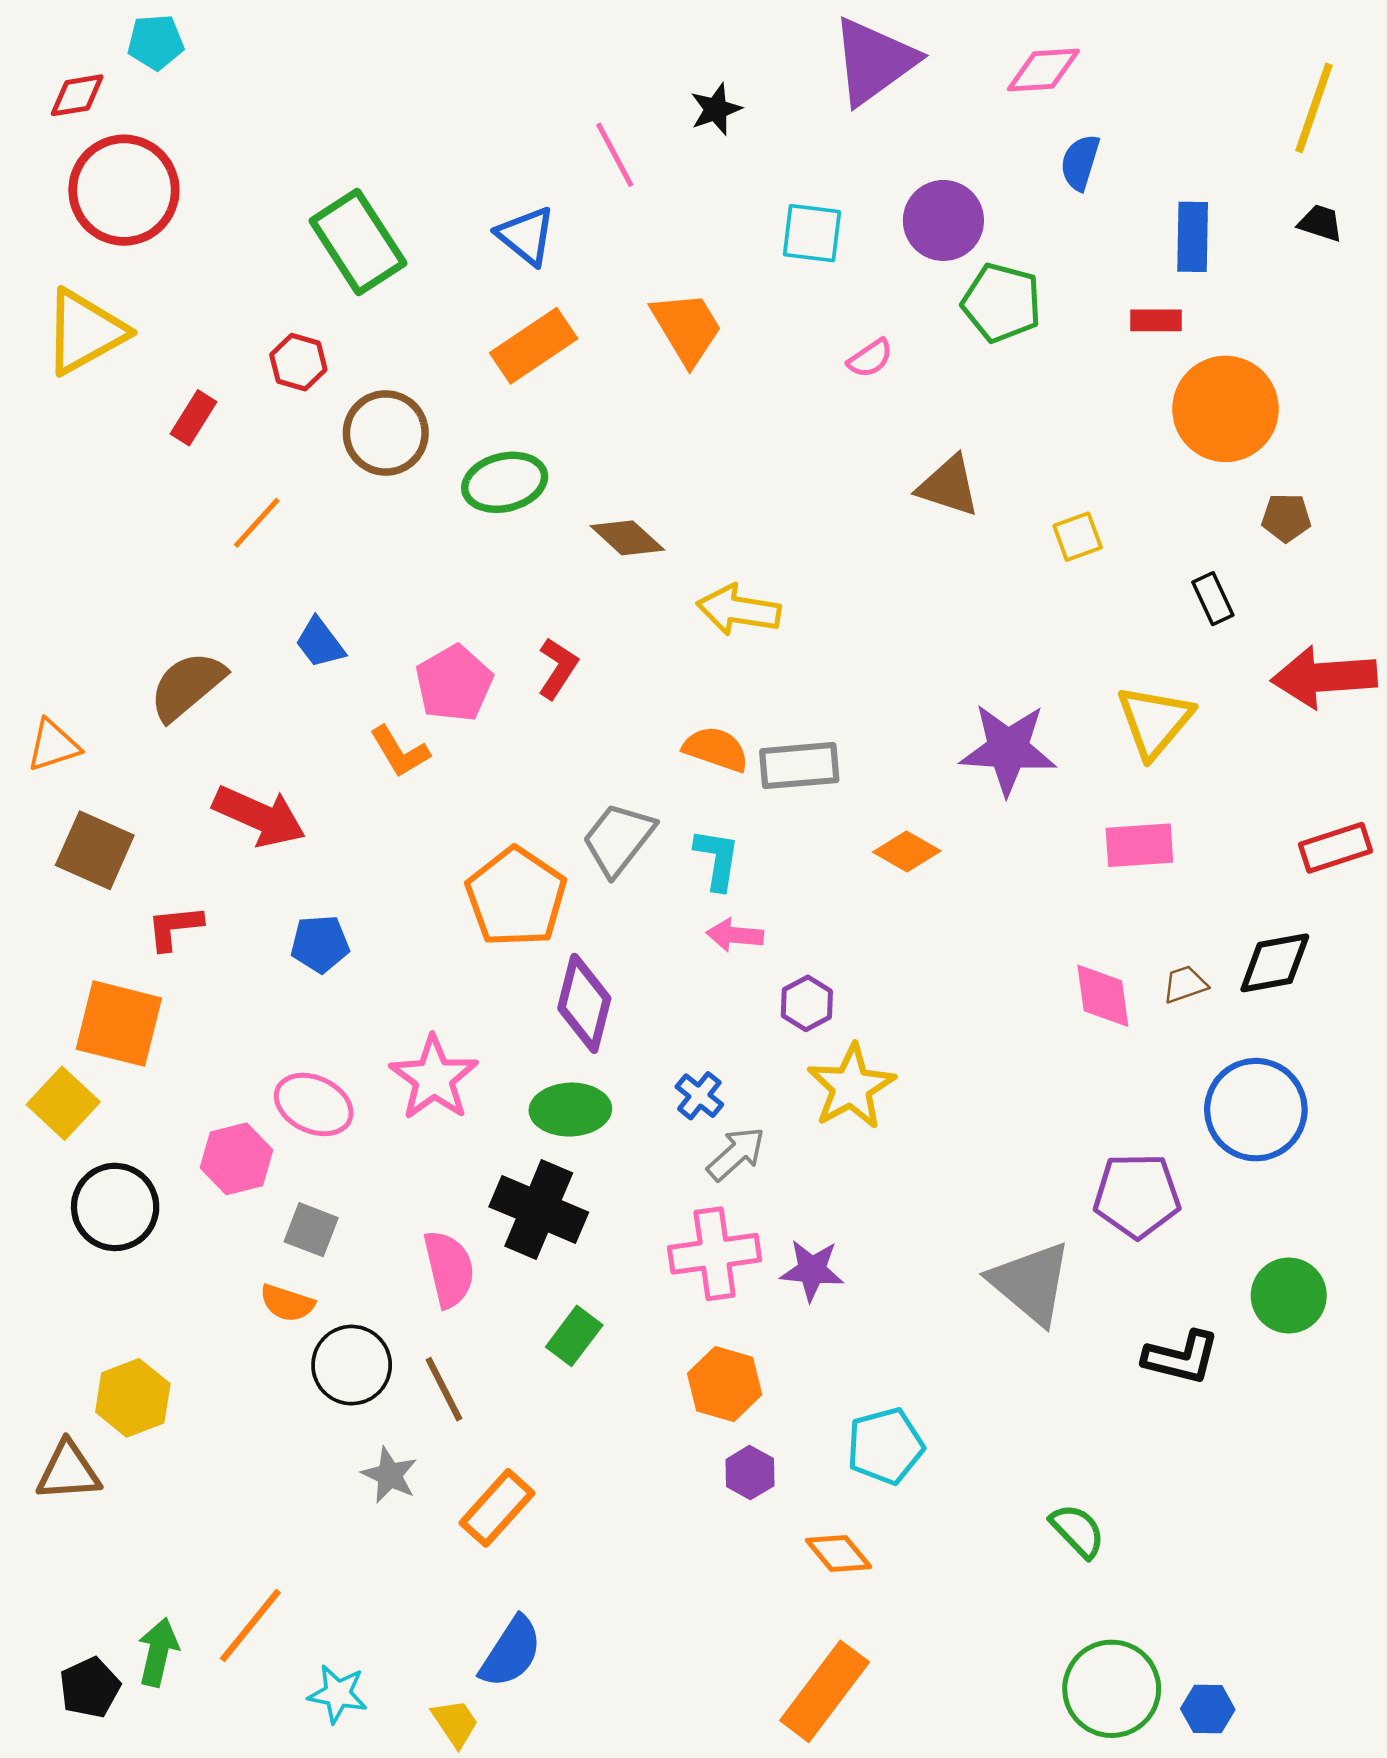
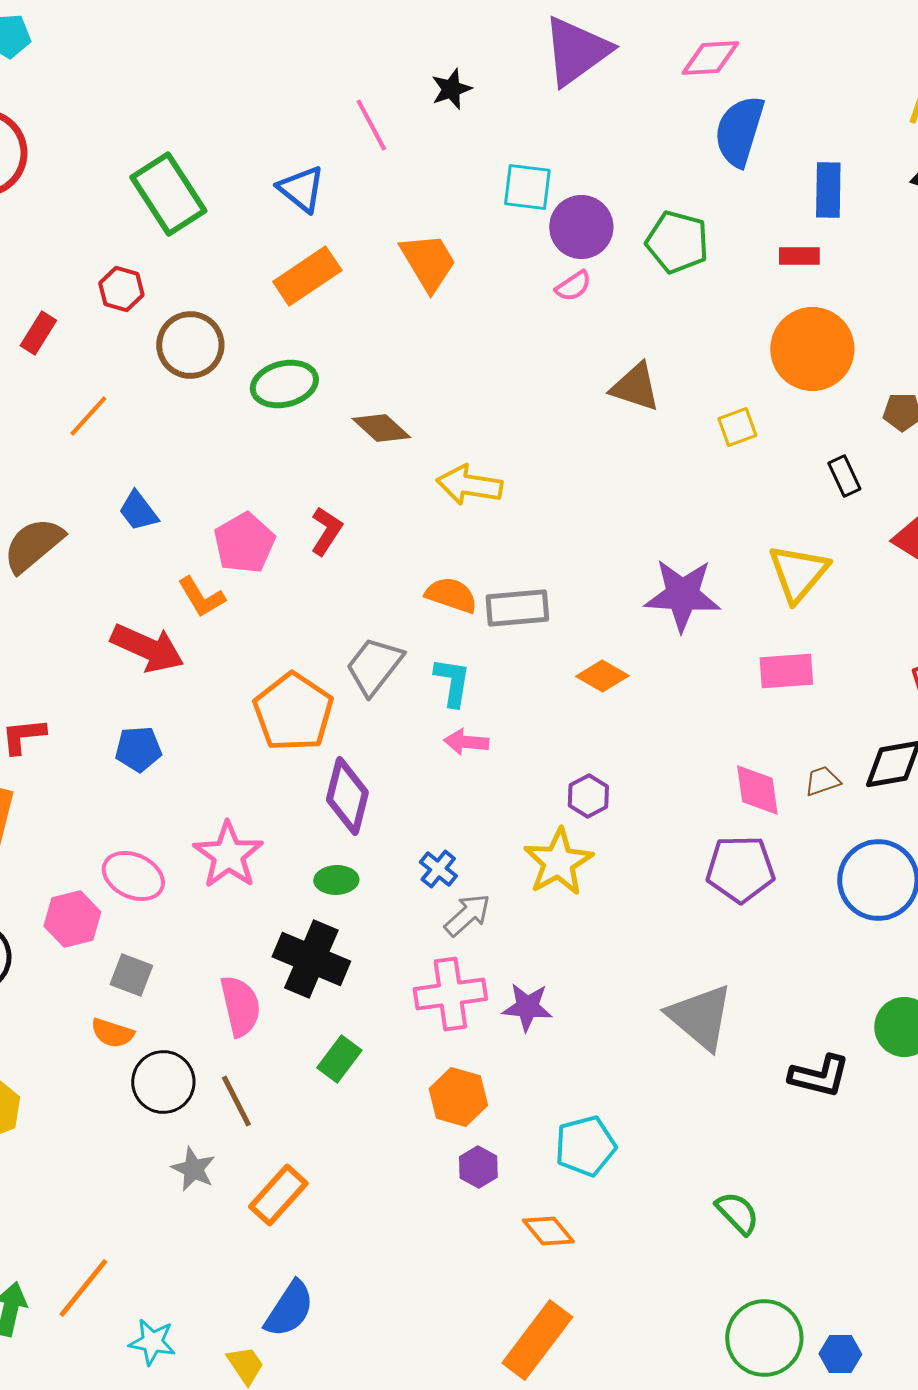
blue semicircle: (1080, 162) -> (739, 131), size x1.6
purple circle: (943, 220) -> (581, 227), moved
orange circle: (1225, 409) -> (812, 349), moved
red arrow: (259, 816) -> (147, 648), moved
purple hexagon: (807, 1003) -> (588, 796), moved
green ellipse: (570, 1110) -> (336, 880), size x0.7
purple pentagon: (1137, 1196) -> (740, 869), moved

